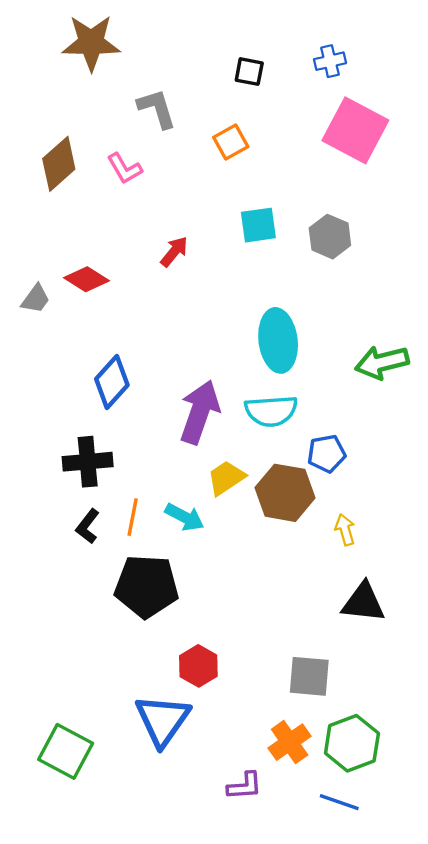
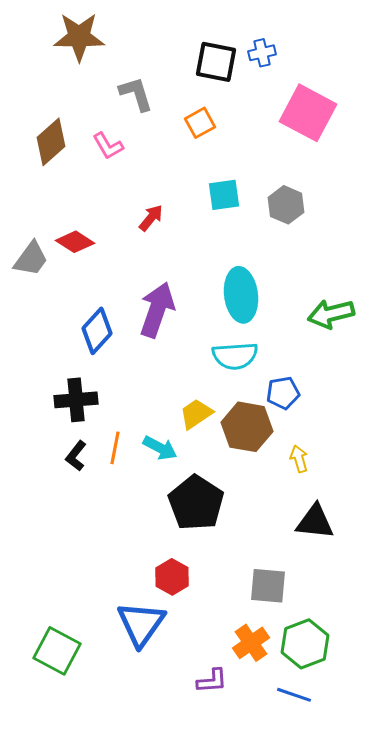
blue cross: (330, 61) -> (262, 53), moved
black square: (249, 72) -> (216, 62), size x1.6
gray trapezoid: (36, 299) -> (31, 259), size x1.4
purple arrow: (200, 412) -> (157, 310), moved
black pentagon: (146, 586) -> (196, 503), moved, turned 30

